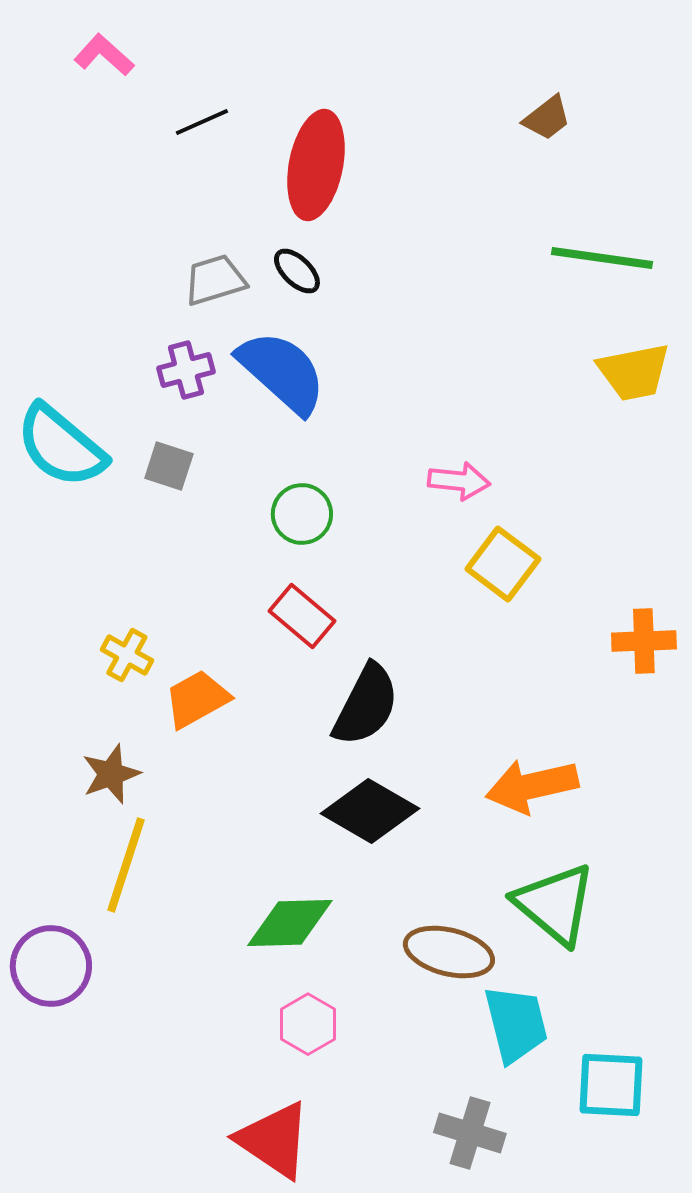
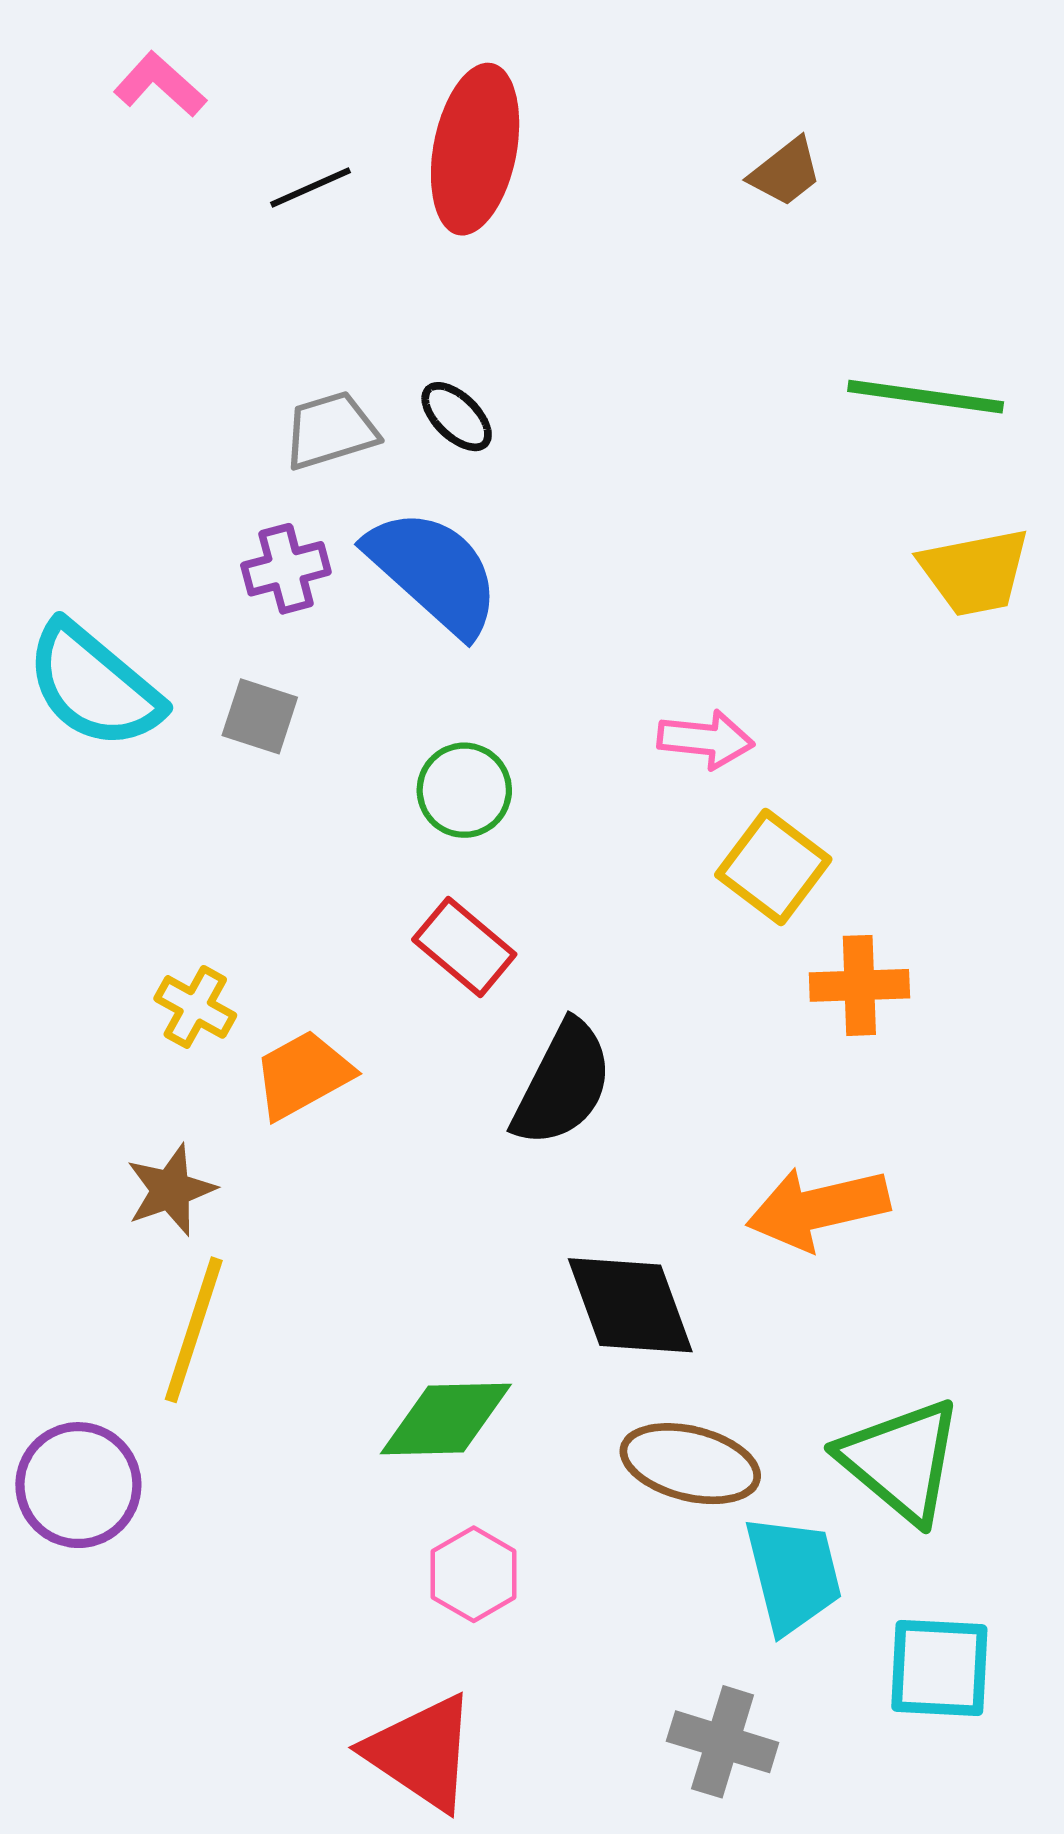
brown trapezoid: (547, 118) -> (786, 172), moved
red ellipse: (316, 165) -> (475, 149), moved
orange cross: (644, 641) -> (859, 985), moved
black diamond: (370, 811) -> (630, 1305), moved, turned 40
green triangle: (555, 904) -> (901, 1460), moved

